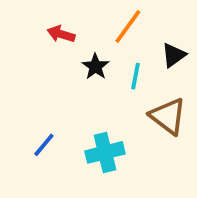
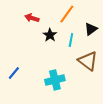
blue line: (44, 145) -> (14, 73), moved

